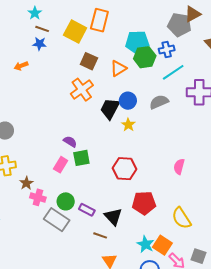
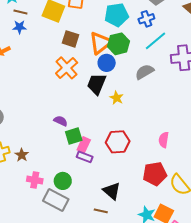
green hexagon: (145, 57) -> (119, 44), moved
orange triangle: (118, 68) -> (101, 43), size x1.4
blue circle: (128, 101) -> (107, 63), moved
pink rectangle: (61, 165) -> (84, 145), moved
pink semicircle: (179, 167) -> (164, 140), moved
brown star: (26, 183) -> (22, 155), moved
red pentagon: (144, 203) -> (155, 174), moved
purple rectangle: (87, 210) -> (85, 157), moved

